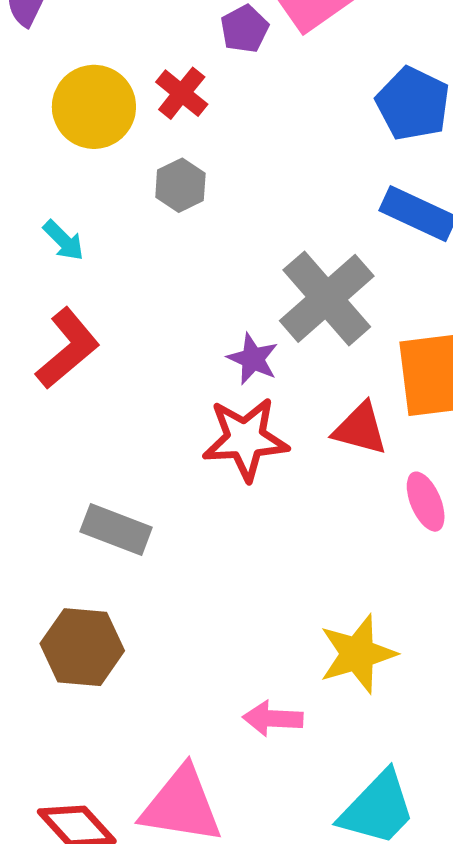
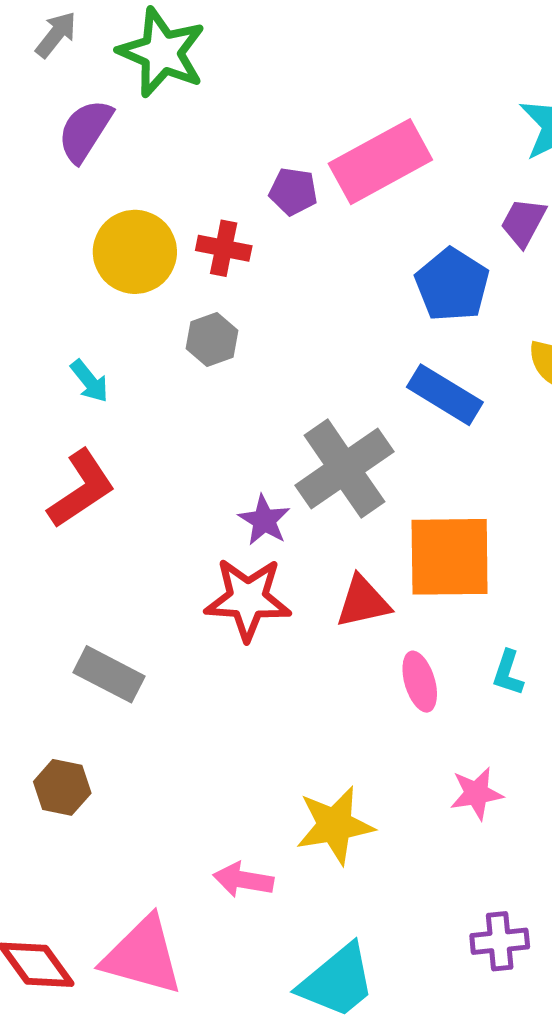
purple pentagon: (244, 29) -> (293, 192), turned 30
red cross: (182, 93) -> (224, 248), turned -34
red triangle: (360, 429) -> (363, 602), turned -34
brown hexagon: (82, 647) -> (62, 787), size x0.7

